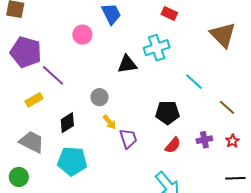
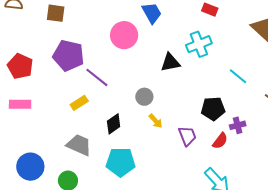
pink circle: (82, 35) -> (124, 35), size x1.4
purple trapezoid: (128, 139) -> (187, 136), moved
purple cross: (204, 140) -> (238, 125), moved

